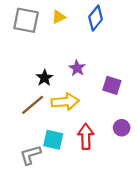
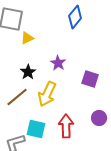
yellow triangle: (59, 17) -> (27, 38), moved
yellow arrow: (65, 102) -> (47, 94), turned 120

